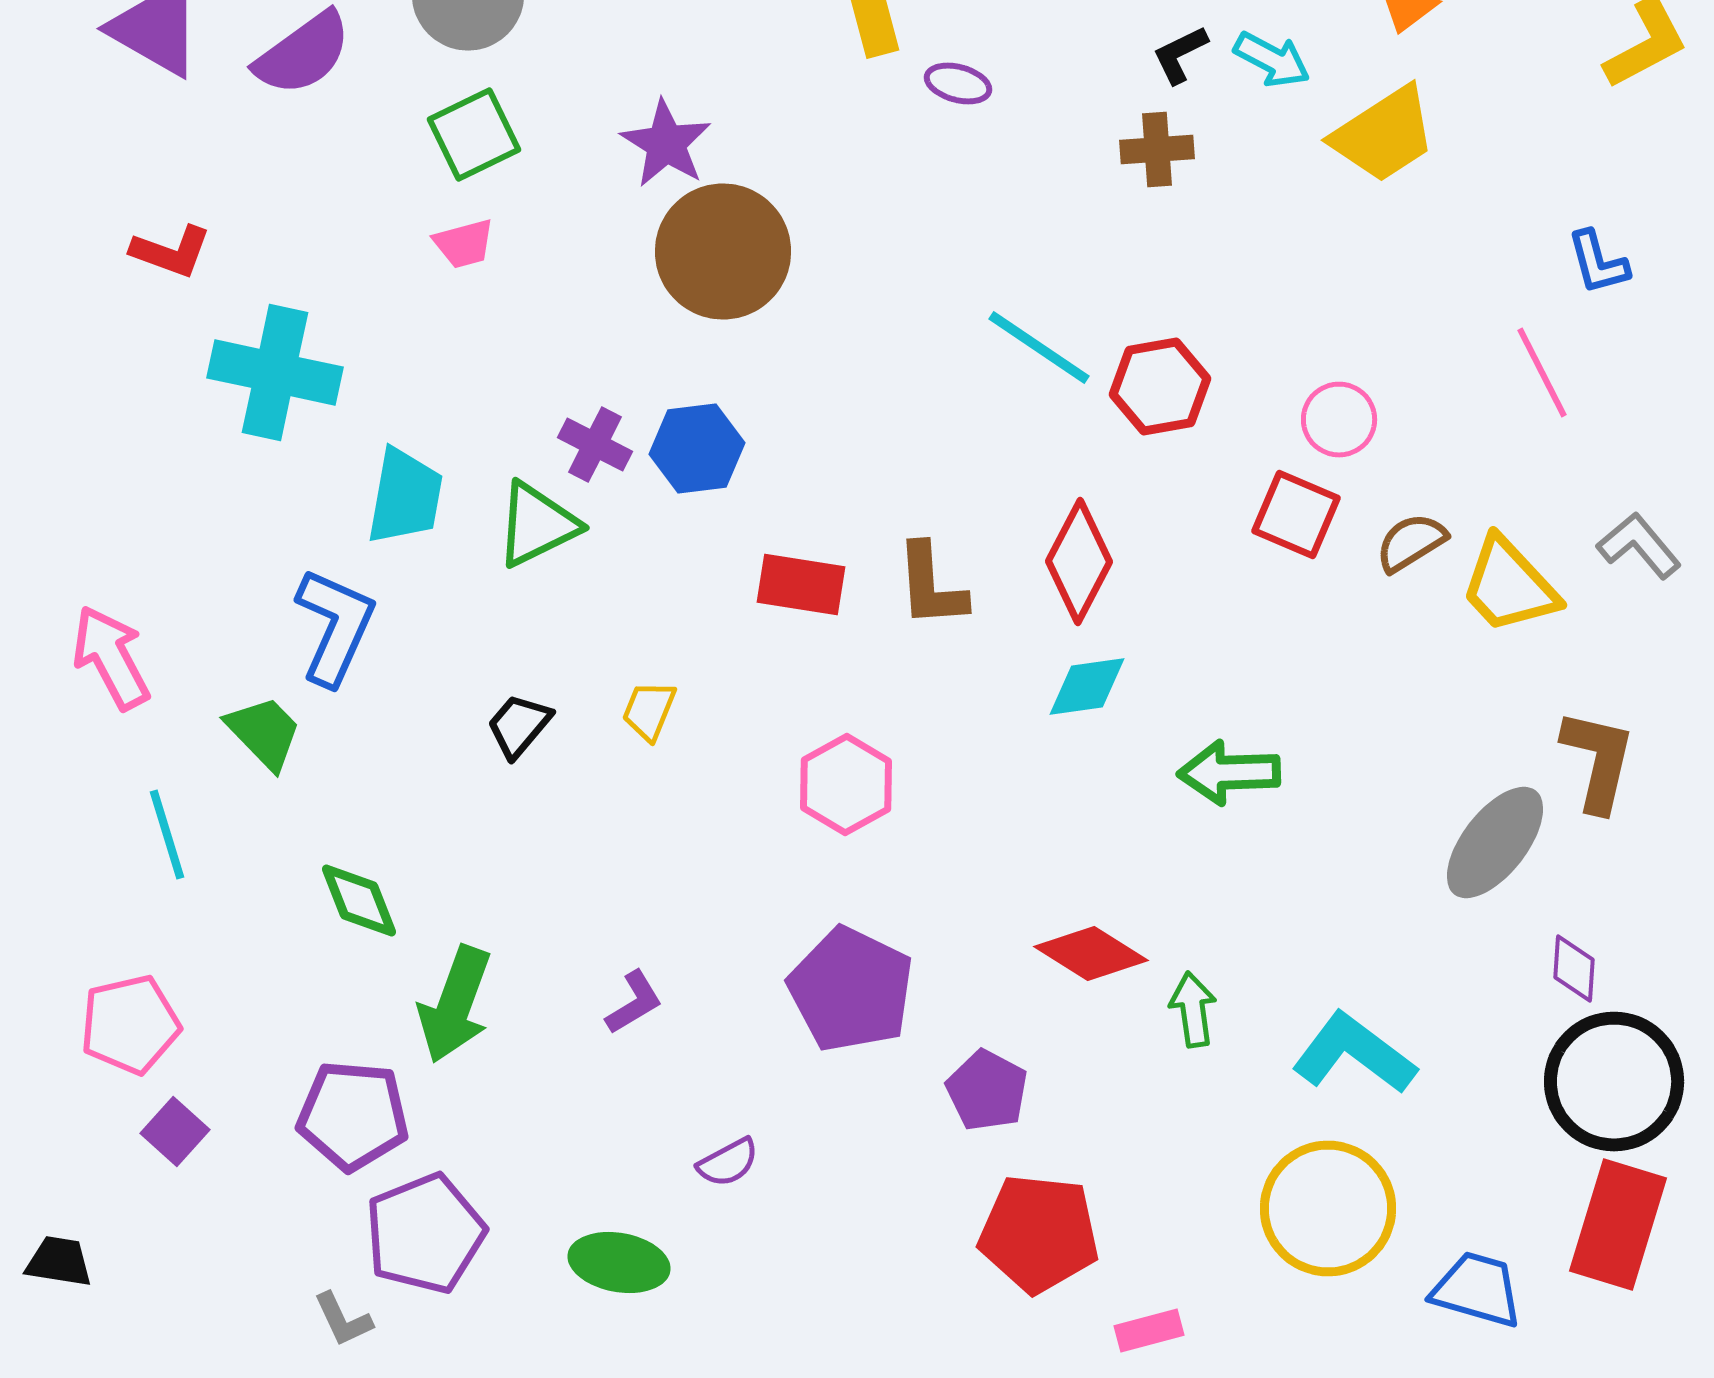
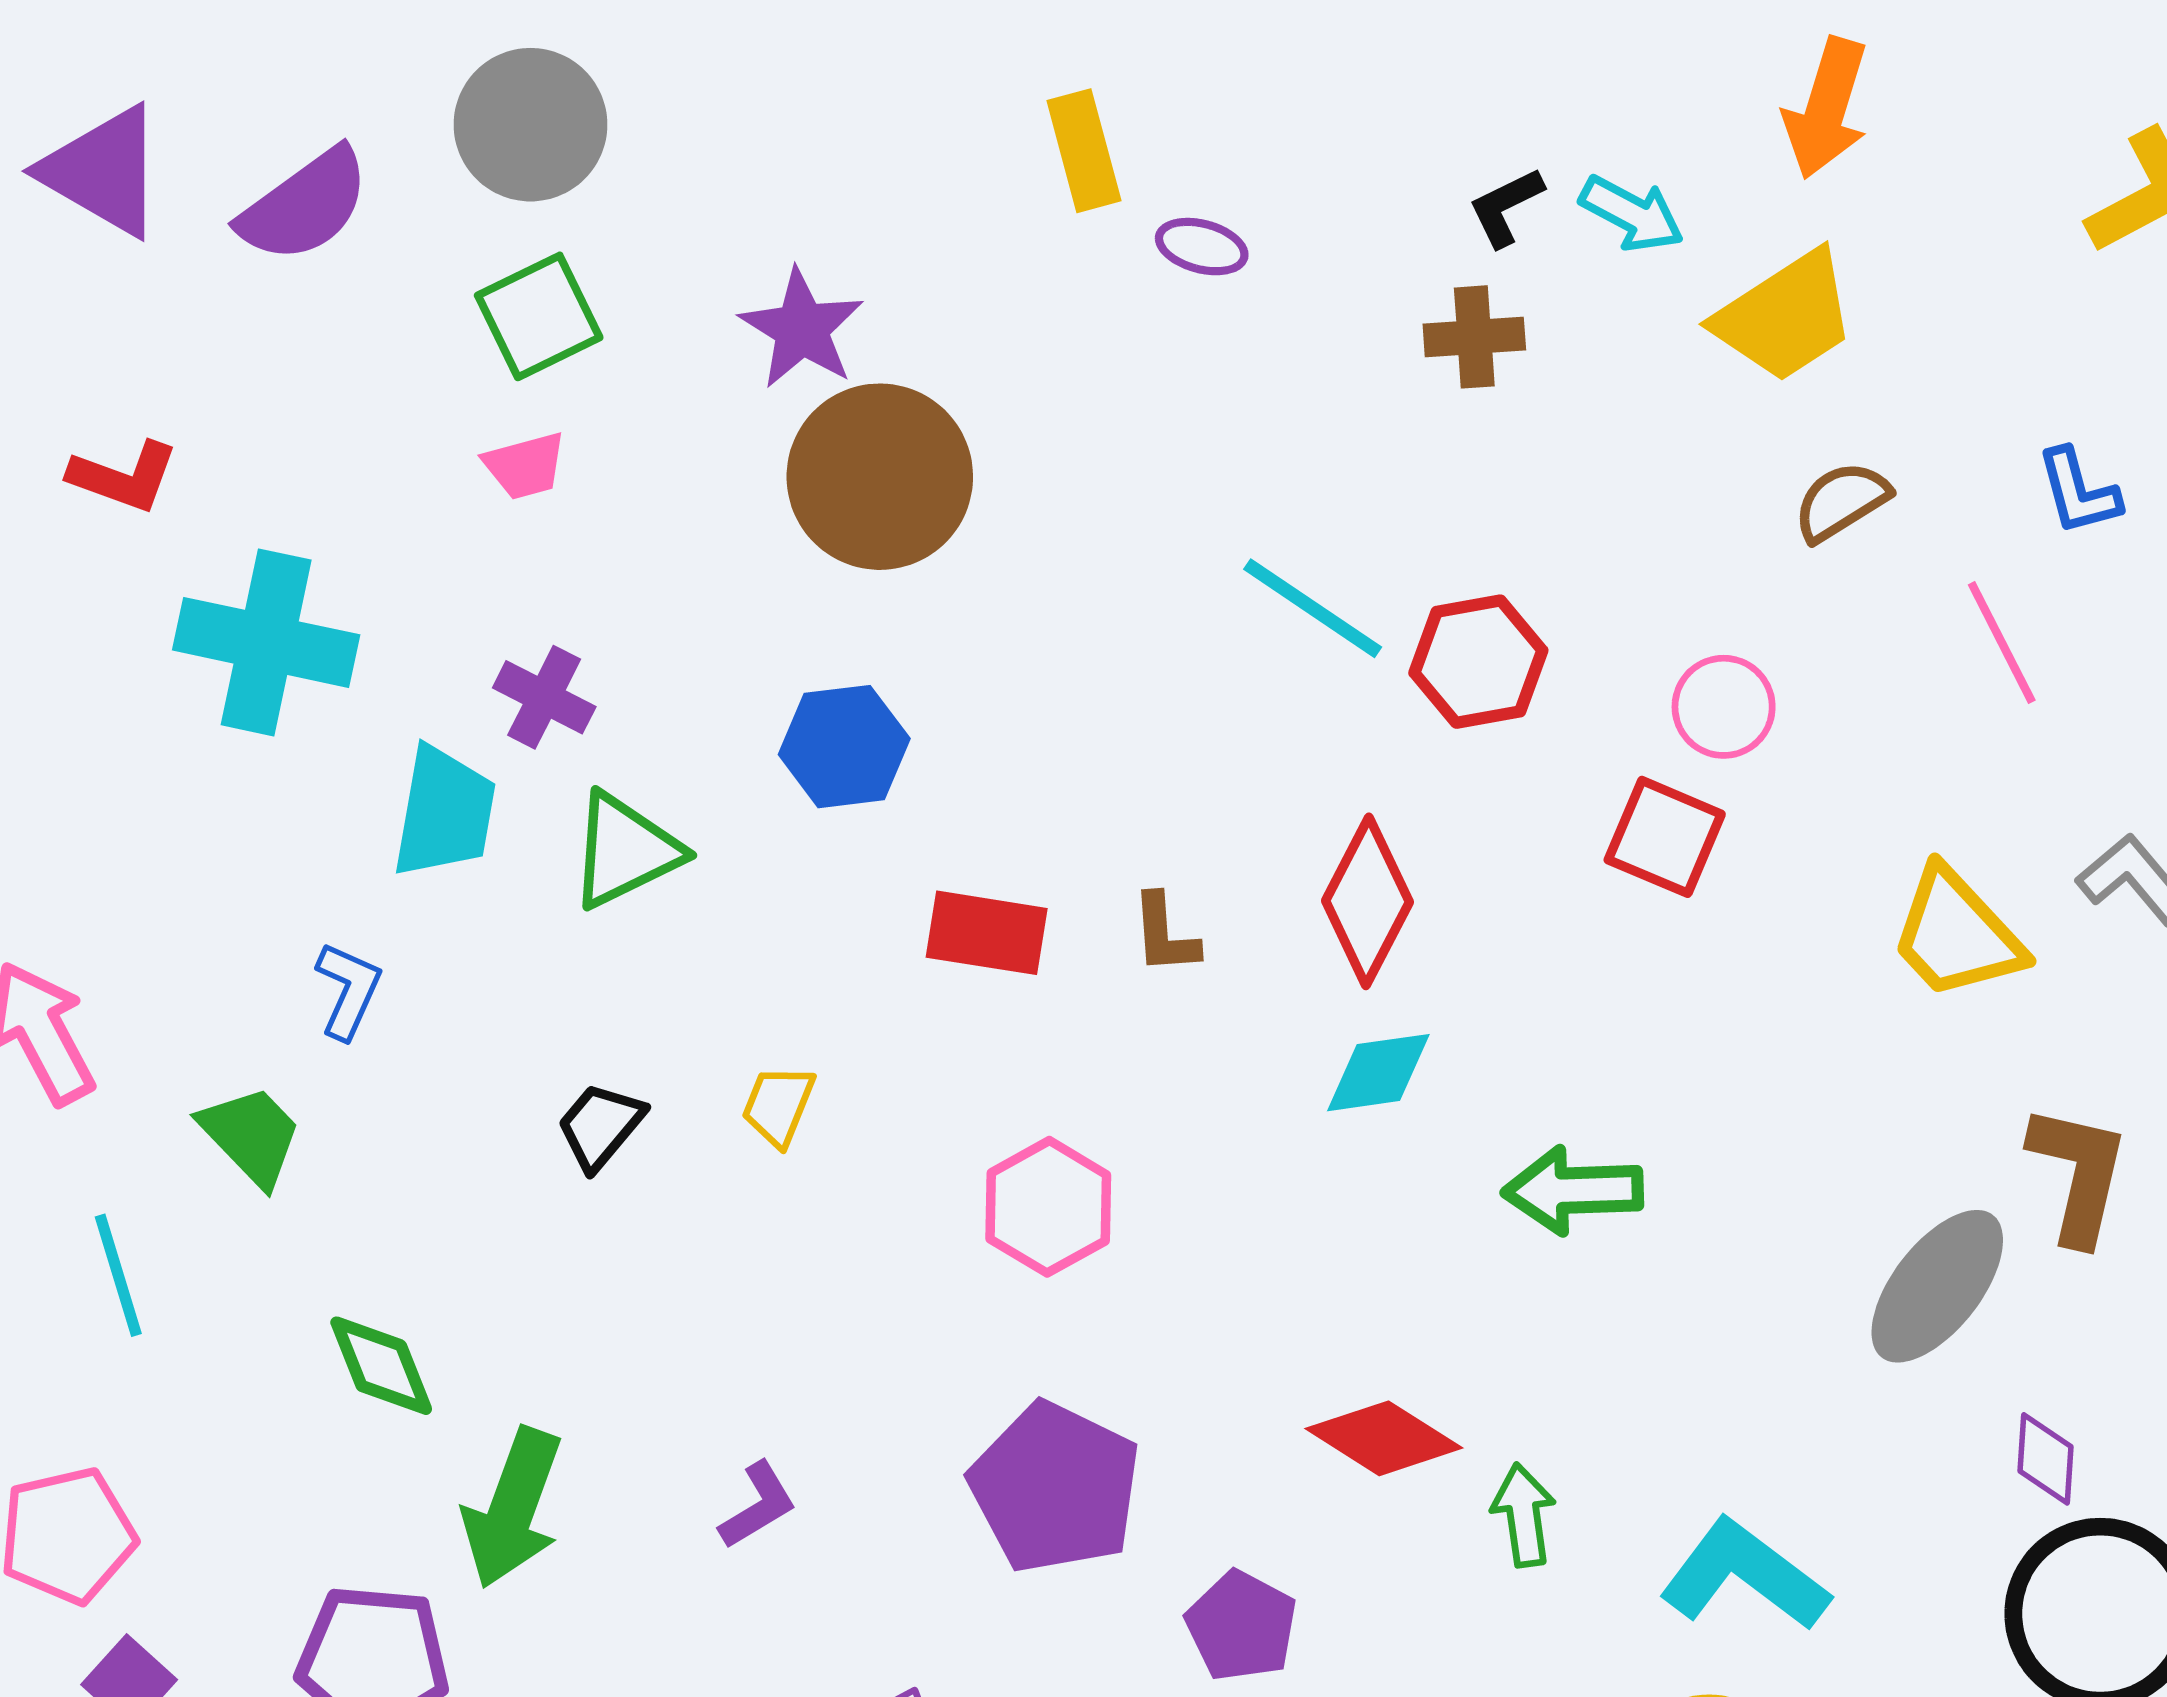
purple cross: (595, 444) -> (544, 697), moved
brown semicircle: (1411, 542) -> (1841, 501), moved
brown L-shape: (931, 586) -> (1165, 934), size x0.7
blue L-shape: (335, 626) -> (348, 990), size x0.6

